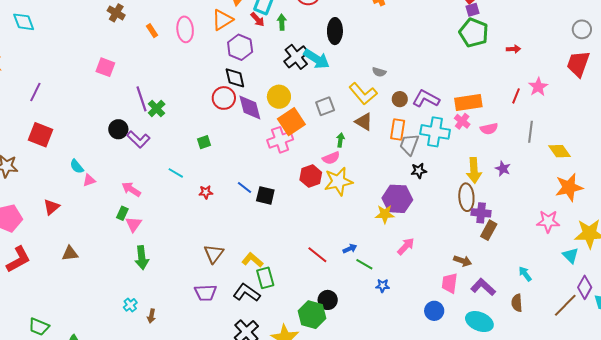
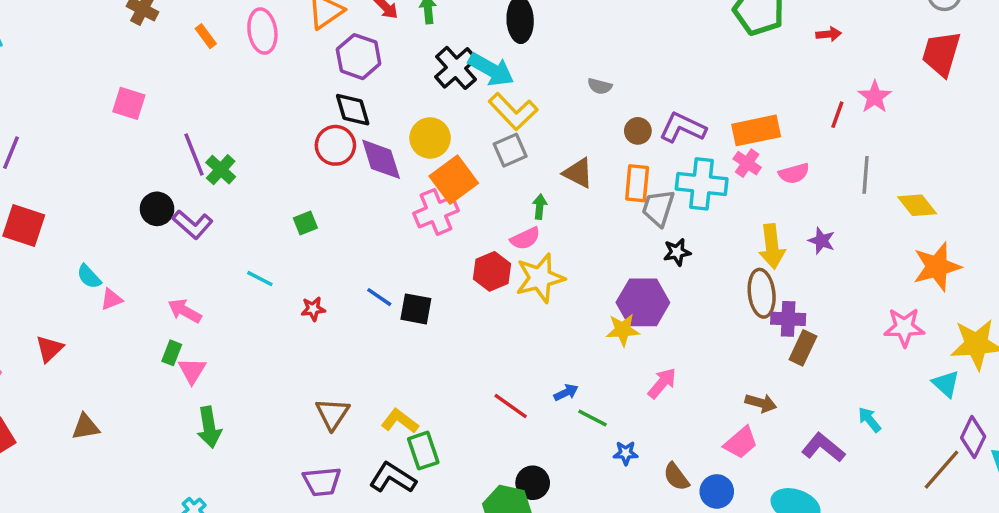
yellow L-shape: (363, 94) -> (513, 111), moved
pink trapezoid: (450, 283) -> (741, 443), turned -135
purple L-shape: (483, 287) -> (823, 448), moved
brown semicircle: (517, 303) -> (676, 477), moved, turned -30

